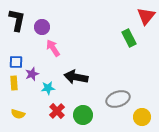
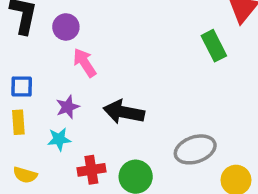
purple star: (32, 74) -> (68, 107), moved
cyan star: (48, 88) -> (59, 139), moved
red cross: (57, 111) -> (91, 170), turned 35

